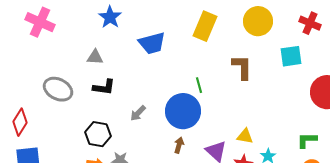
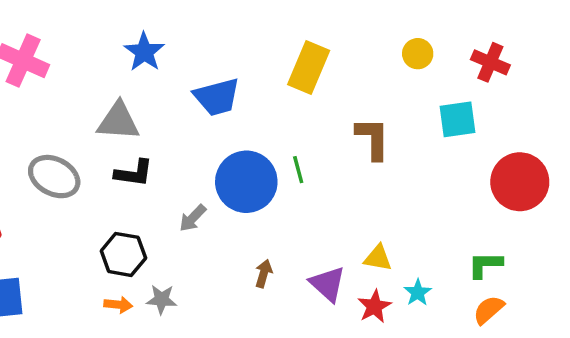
yellow circle: (258, 21) -> (418, 54), moved, size x0.6
gray triangle: (95, 57) -> (118, 121), size x1.5
blue circle: (183, 111) -> (246, 182), moved

